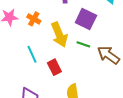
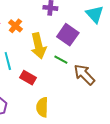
red rectangle: (54, 67) -> (28, 78), turned -42

